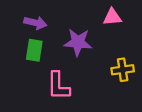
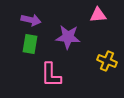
yellow cross: (123, 70) -> (107, 61), turned 30

